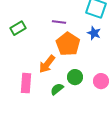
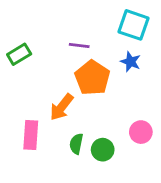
green circle: (75, 77) -> (103, 150), moved
green semicircle: (57, 89) -> (76, 144), turned -40

